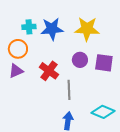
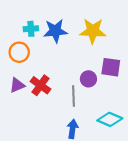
purple circle: (80, 60) -> (88, 79), moved
purple triangle: (16, 71) -> (17, 85), moved
red cross: (49, 71) -> (41, 85), moved

